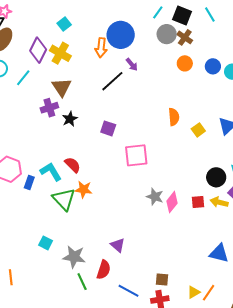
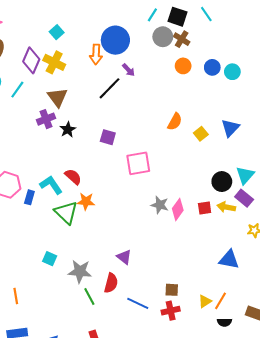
orange semicircle: (174, 117) -> (175, 122), turned 36

